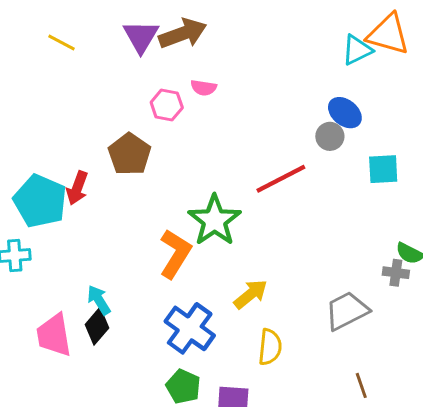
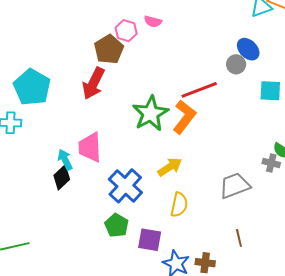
brown pentagon: (129, 154) -> (109, 49), moved
red arrow: (77, 188) -> (93, 83), moved, size x1.4
orange L-shape: (175, 254) -> (184, 117), moved
pink trapezoid: (54, 335) -> (90, 147), moved

